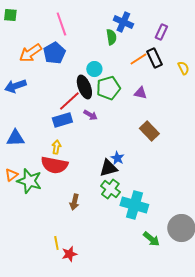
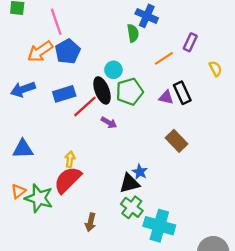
pink line: (61, 24) -> (56, 22), moved
purple rectangle: (161, 32) -> (190, 42), moved
black rectangle: (154, 58) -> (182, 93), moved
blue rectangle: (62, 120) -> (64, 94), moved
red semicircle: (54, 165) -> (68, 180), turned 124

